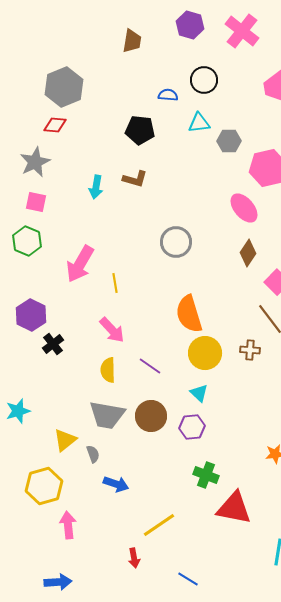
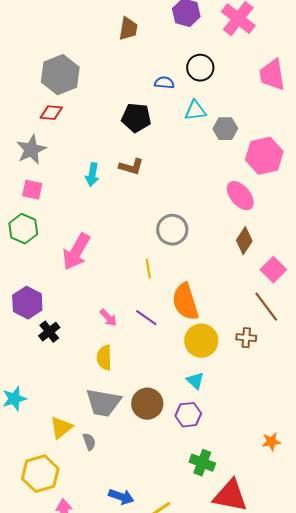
yellow line: (115, 283) -> (148, 269), moved
pink arrow: (112, 330) -> (108, 318), size x0.7
purple line: (150, 366) -> (146, 318), moved
blue arrow: (116, 484) -> (121, 497), moved

